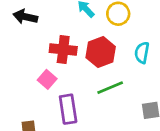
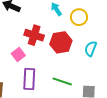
green line: (110, 88) -> (62, 81), moved, turned 30

